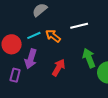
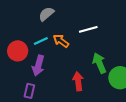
red arrow: (59, 68) -> (78, 81), moved, turned -36
purple rectangle: (15, 75) -> (29, 91), moved

